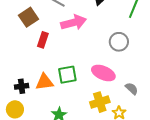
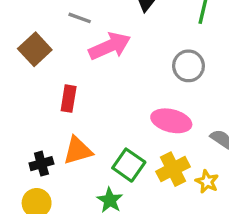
red rectangle: (43, 40) -> (69, 99), moved
green square: (67, 75) -> (129, 165), moved, turned -36

